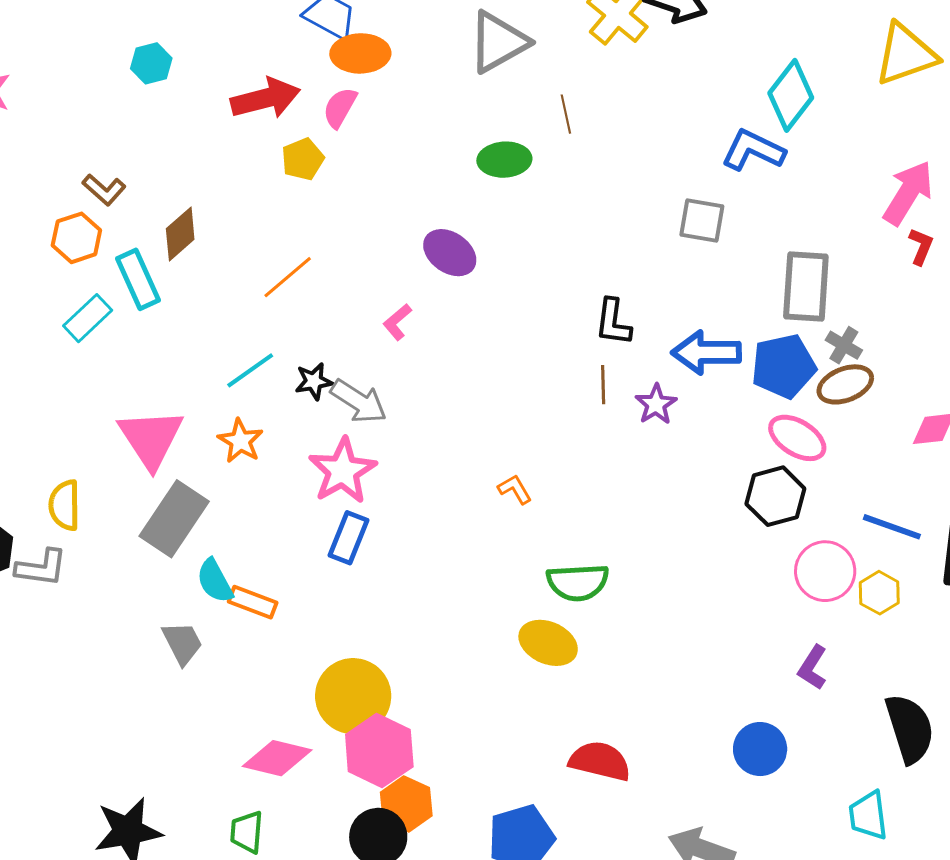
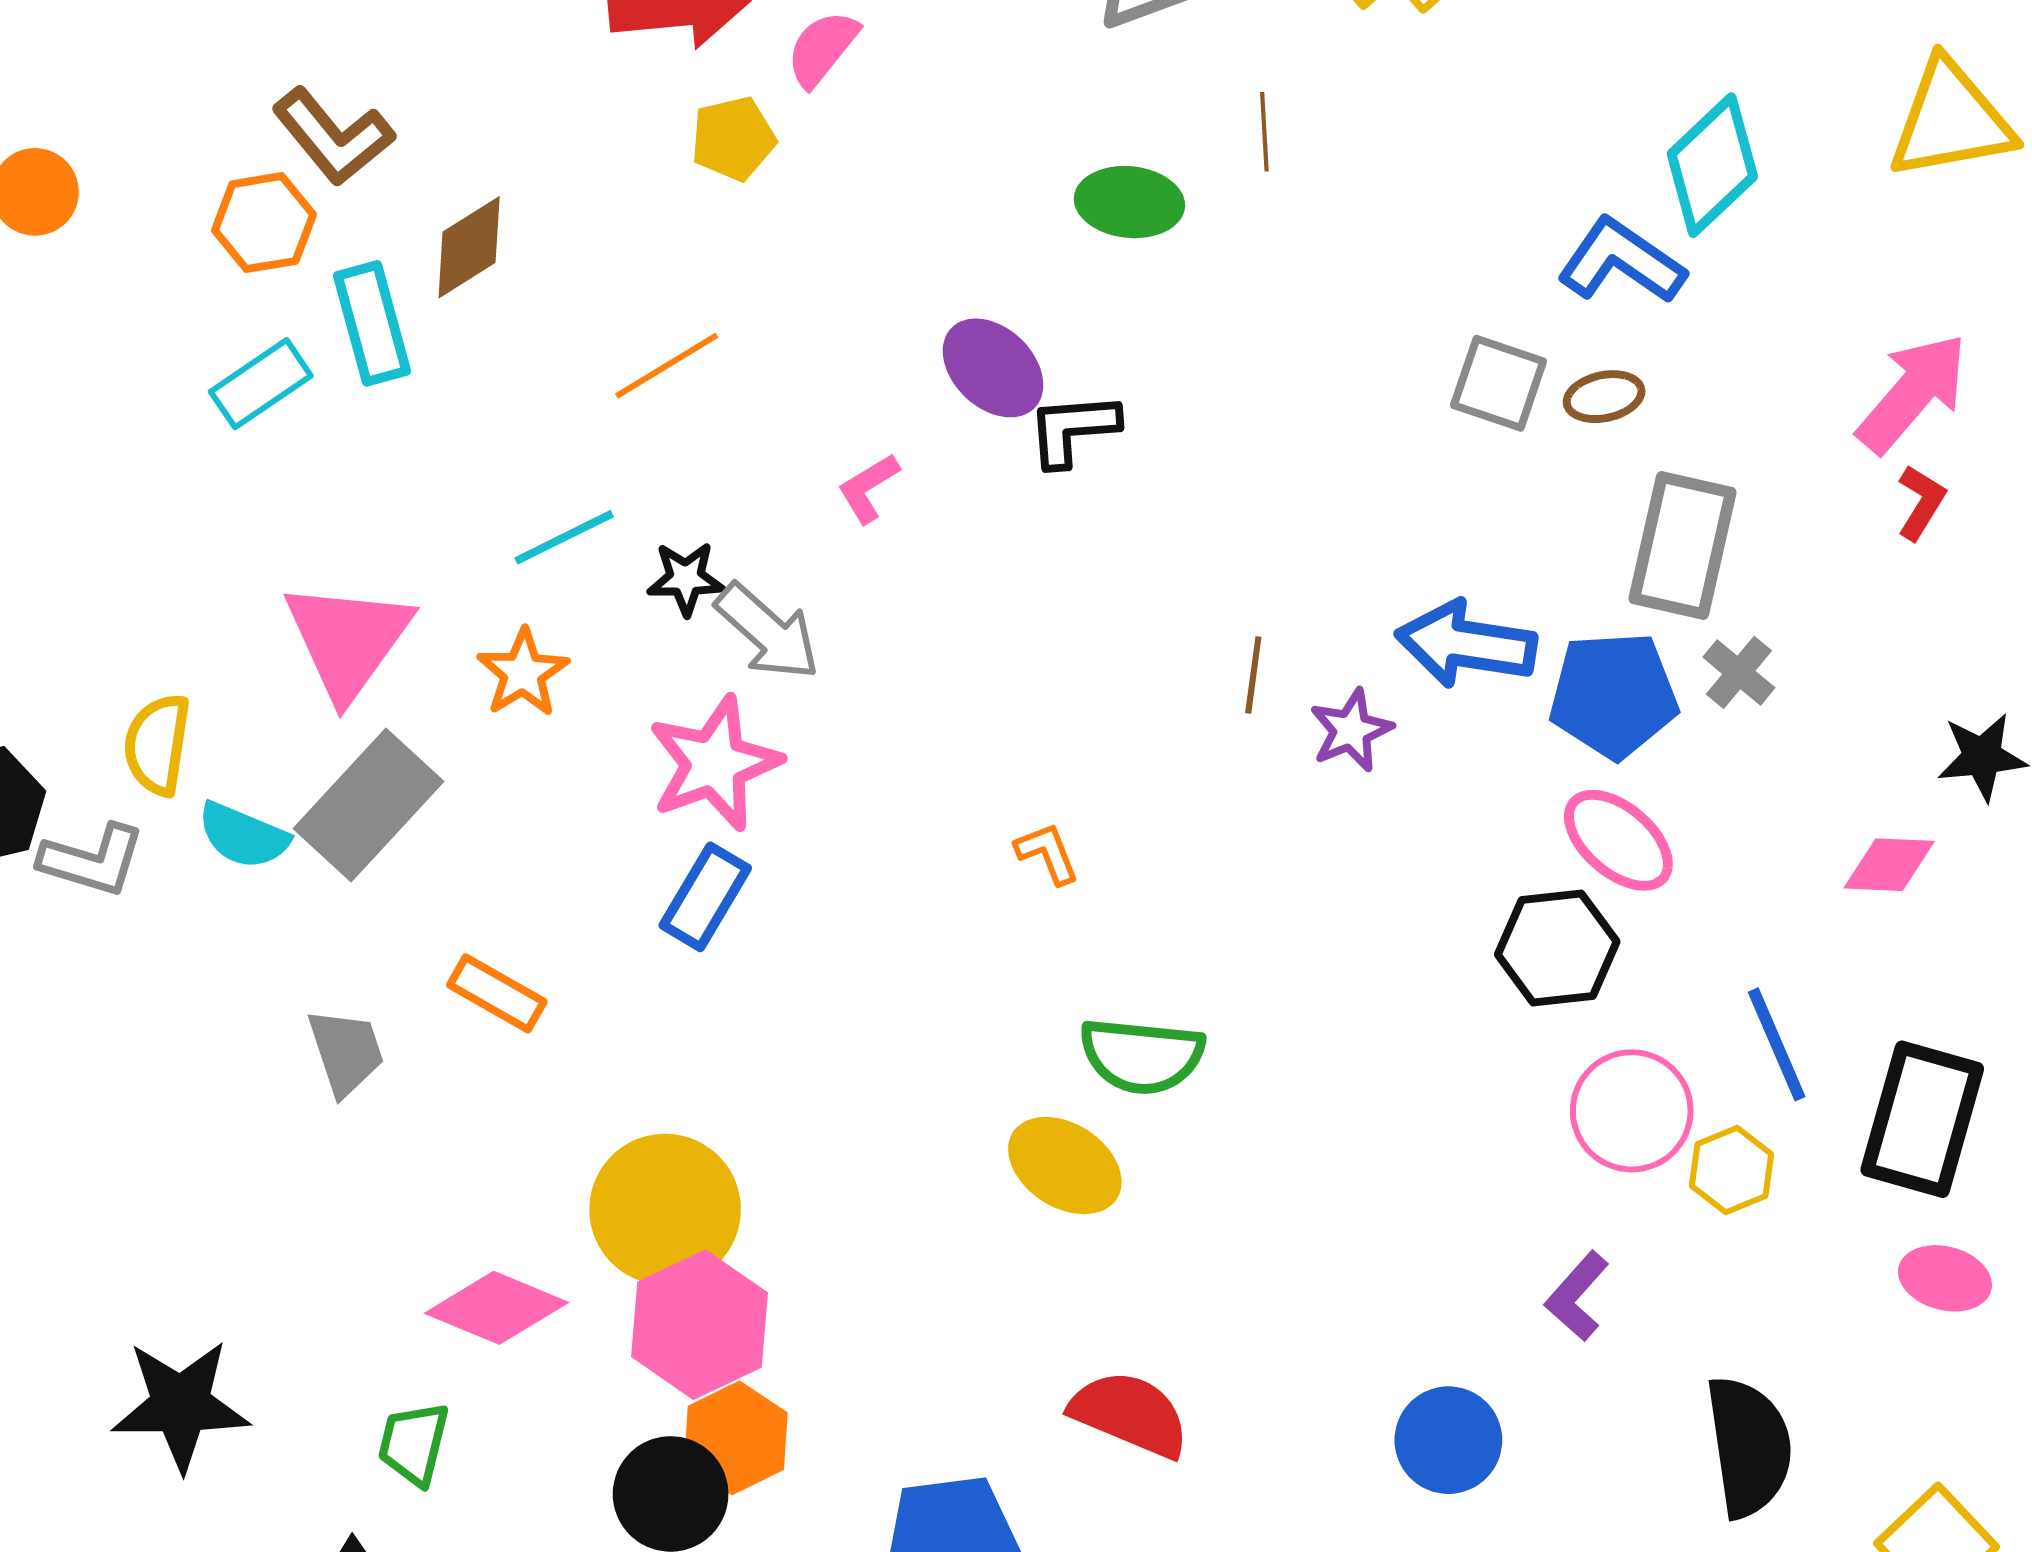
brown L-shape: (104, 190) -> (333, 137), size x1.4
black L-shape: (613, 322) -> (1073, 429), moved, turned 69
brown ellipse: (845, 384) -> (1604, 397), moved, size x0.7
blue line: (892, 527) -> (1777, 1044), turned 38
cyan semicircle: (215, 581) -> (243, 836), moved, turned -48

